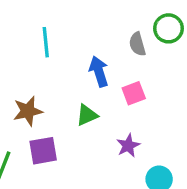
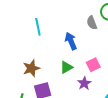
pink square: (134, 93) -> (93, 65), moved
purple star: (128, 146) -> (84, 83), moved

